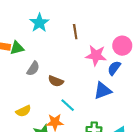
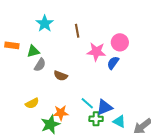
green triangle: (17, 48) -> (33, 51), moved
blue triangle: (103, 91) -> (104, 107), moved
cyan line: (68, 105) -> (87, 103), moved

